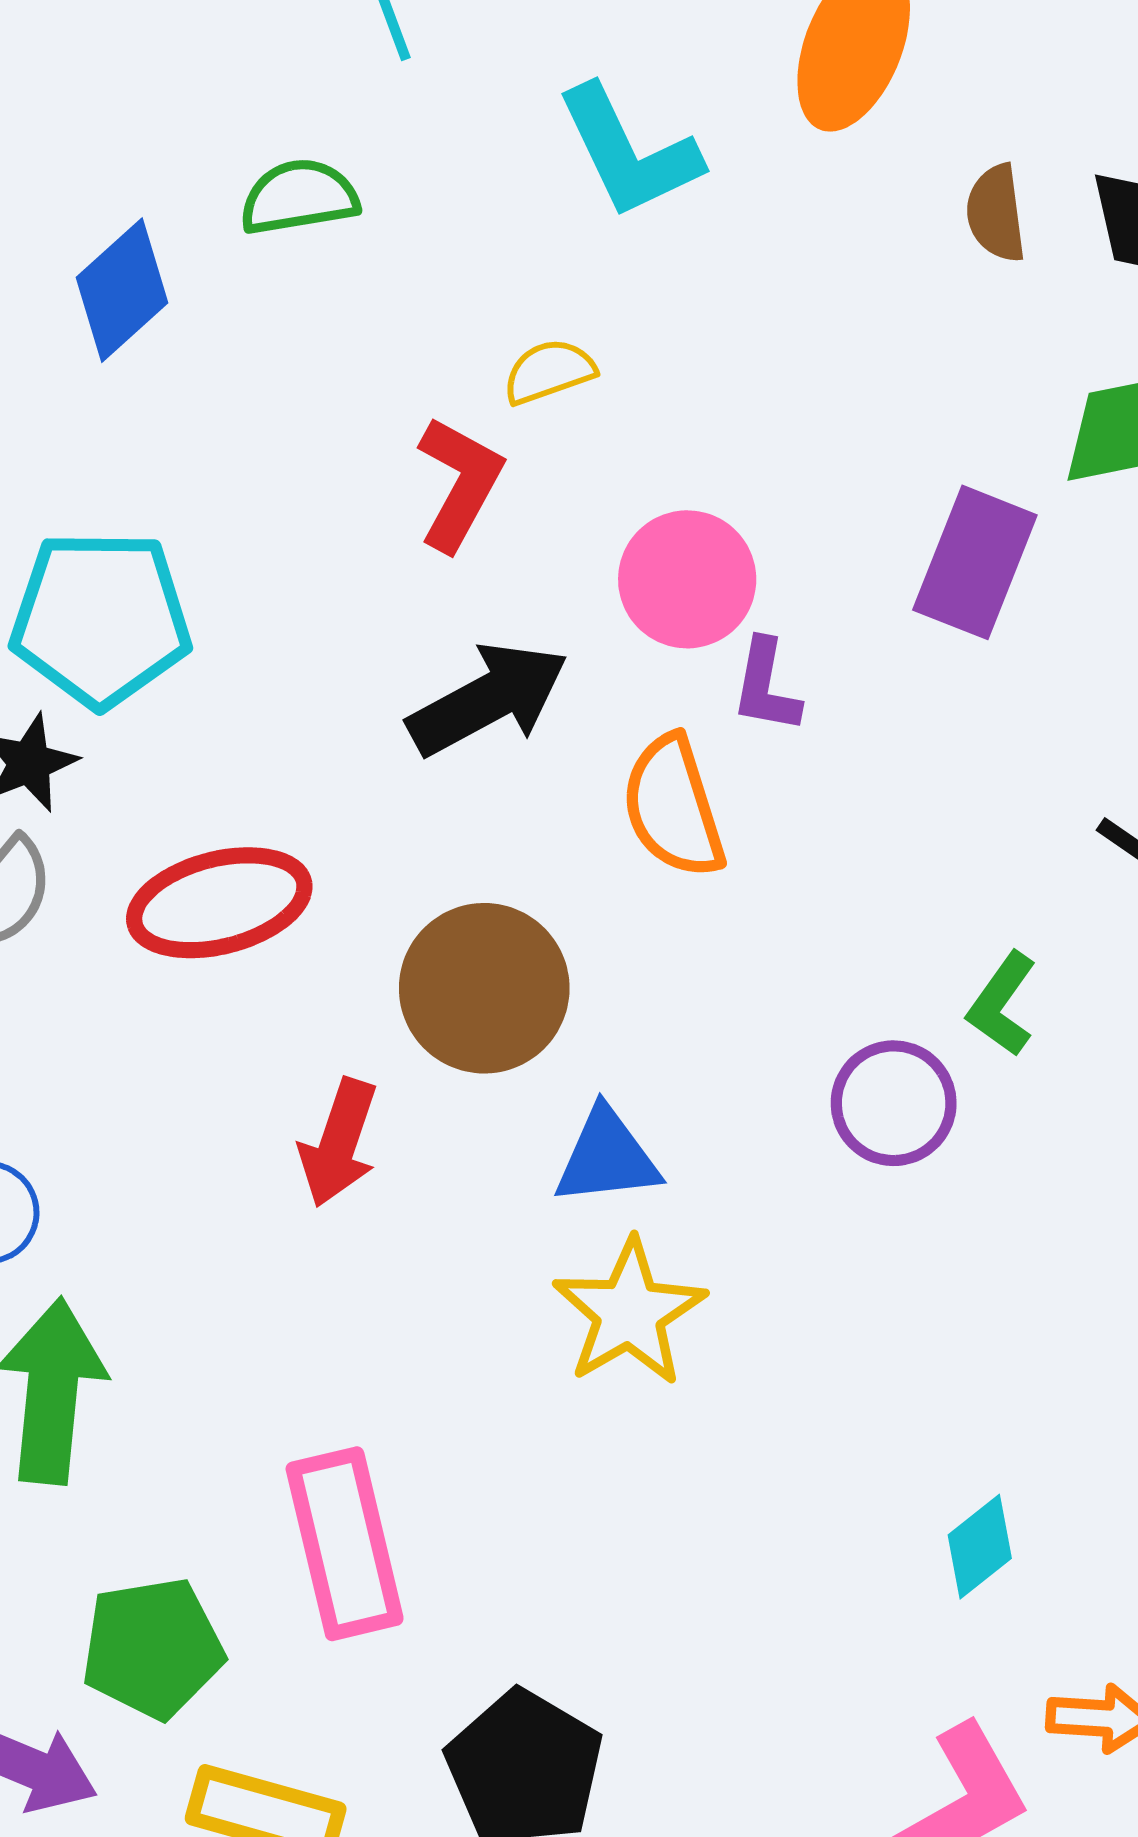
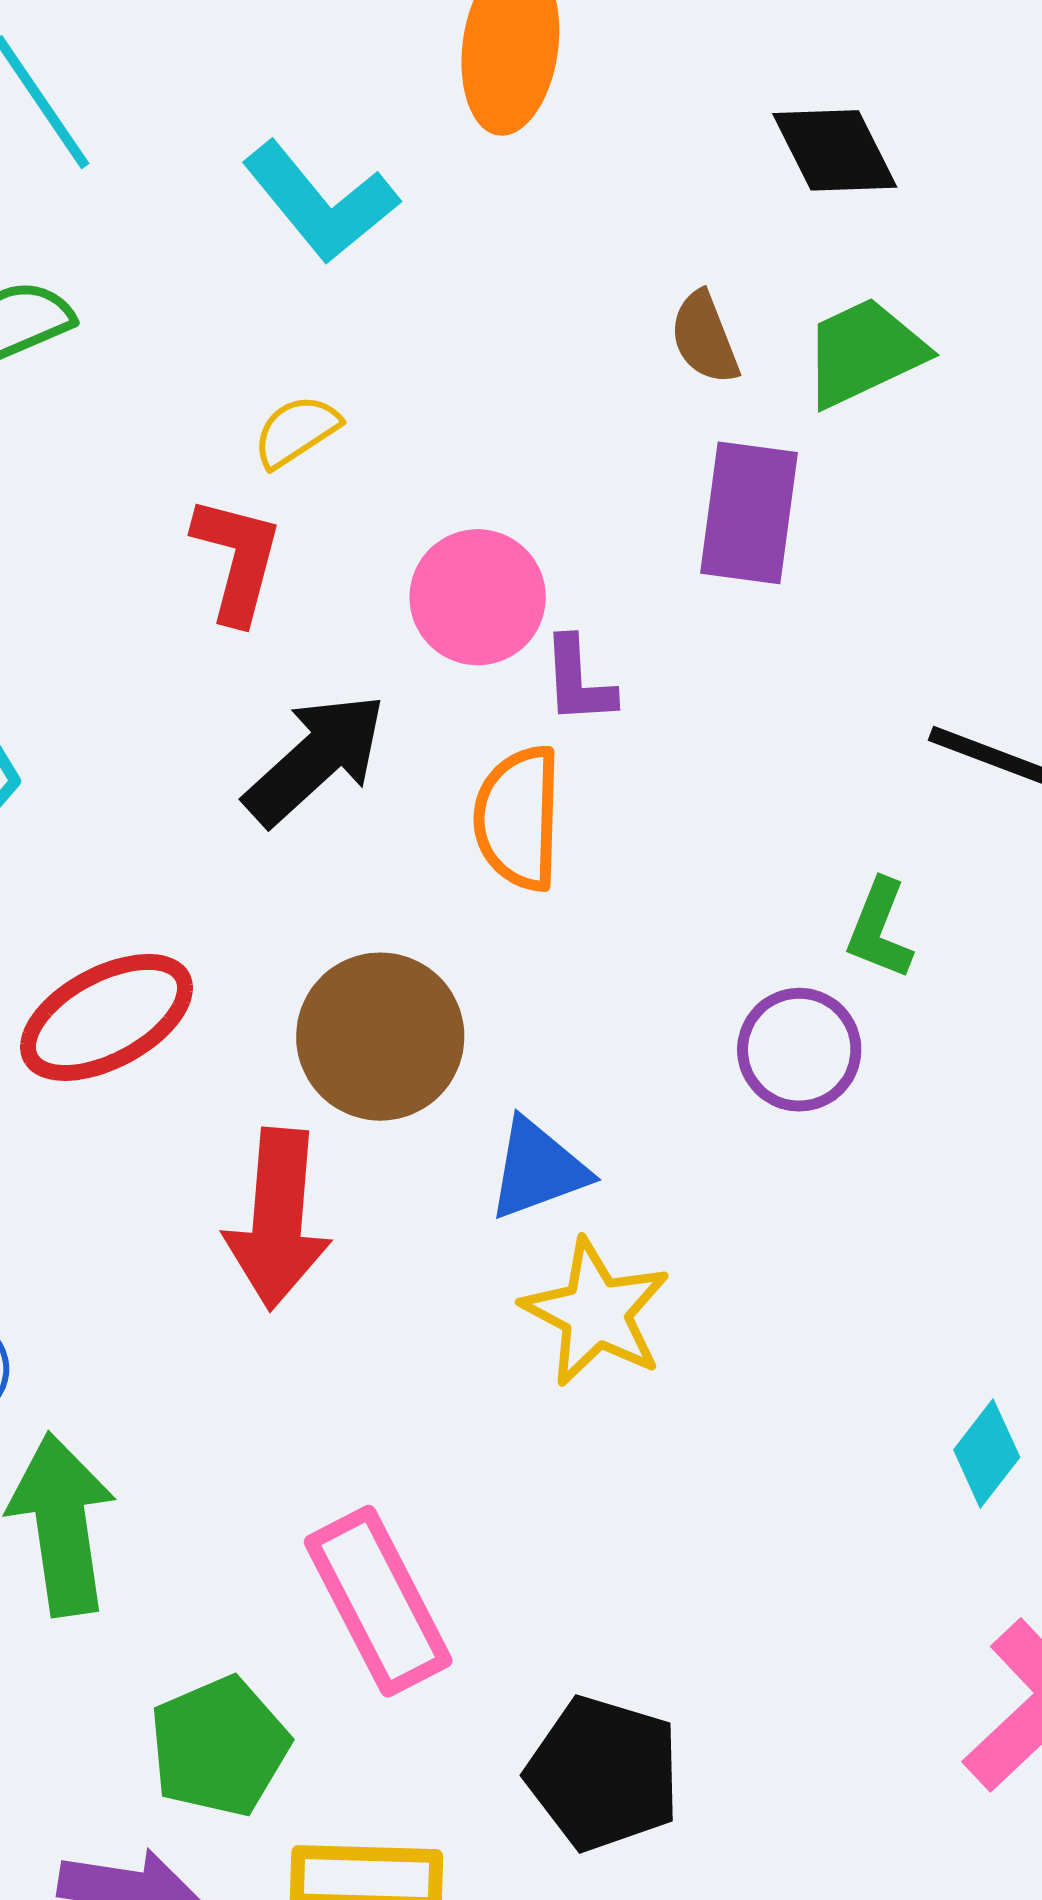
brown semicircle: (996, 213) -> (705, 338), moved
orange semicircle: (673, 807) -> (518, 818), turned 33
red arrow: (339, 1143) -> (278, 1219), size x1.4

